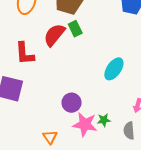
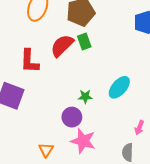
green star: (104, 120) -> (85, 97), moved

